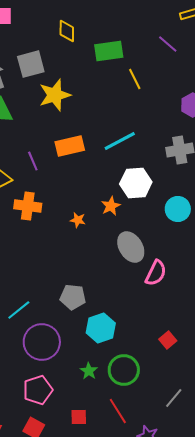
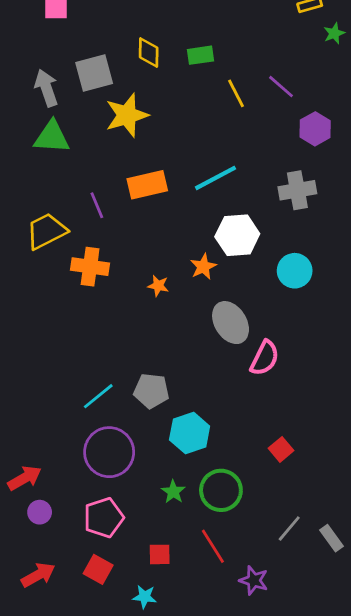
yellow diamond: (67, 31) -> (149, 52), moved
purple line: (168, 44) -> (281, 87), moved
green rectangle: (109, 51) -> (201, 55), size x0.7
cyan line: (19, 310) -> (98, 396), moved

